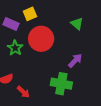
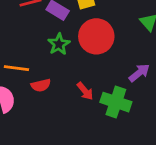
red arrow: (23, 92) -> (85, 91), moved

